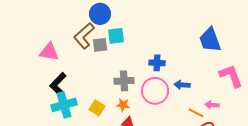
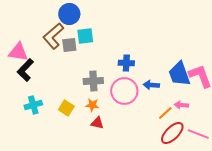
blue trapezoid: (210, 40) -> (179, 74), moved
black L-shape: (58, 84) -> (25, 70), moved
cyan cross: (64, 105) -> (33, 105), size x0.7
orange line: (196, 113) -> (165, 113), turned -70

